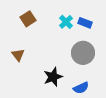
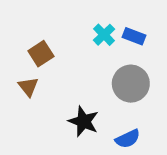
brown square: (28, 19) -> (41, 54), moved
black star: (53, 77) -> (84, 121), turned -30

